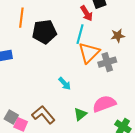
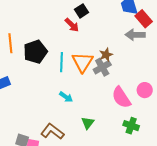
cyan line: (80, 34) -> (62, 62), moved
brown star: (118, 36) -> (106, 55), moved
pink semicircle: (104, 104) -> (121, 97), moved, turned -90

